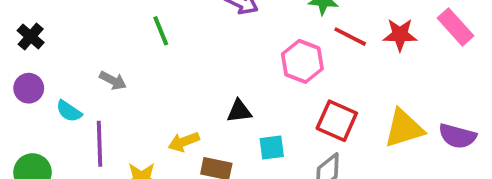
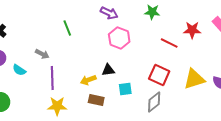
red line: (350, 37) -> (169, 43), moved
pink hexagon: (302, 61) -> (119, 38), moved
yellow arrow: (184, 142) -> (88, 80), moved
purple line: (100, 144) -> (52, 78), moved

